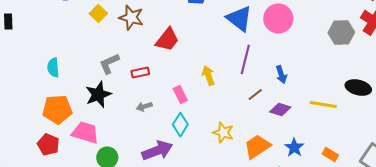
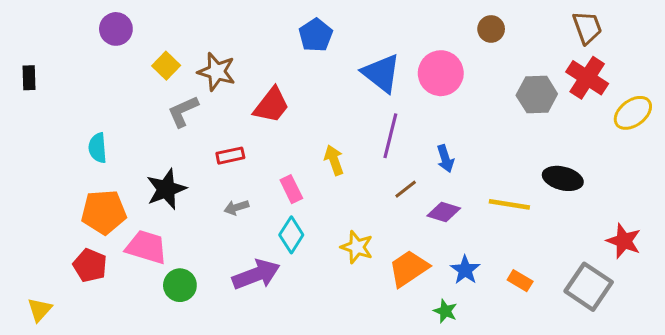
gray L-shape: (109, 64) -> (183, 111), moved

